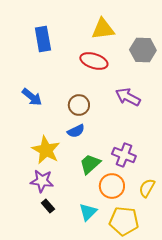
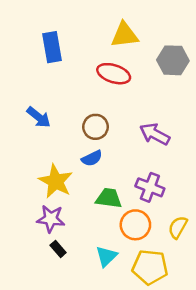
purple arrow: (128, 97) -> (155, 134), moved
green trapezoid: (90, 164) -> (109, 198), turned 50

